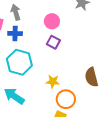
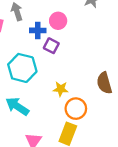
blue cross: (15, 34) -> (38, 30), moved
purple square: (53, 42) -> (51, 46), moved

